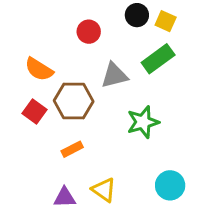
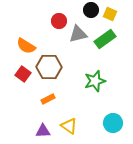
gray triangle: (114, 75) -> (78, 34), moved

